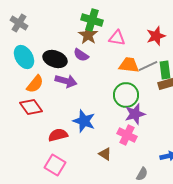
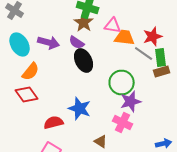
red star: (156, 36) -> (153, 36), moved
black ellipse: (55, 59) -> (84, 60), moved, turned 45
orange trapezoid: (129, 65) -> (125, 38), moved
gray line: (148, 66) -> (144, 54), turned 60
purple arrow: (66, 81) -> (49, 42), moved

